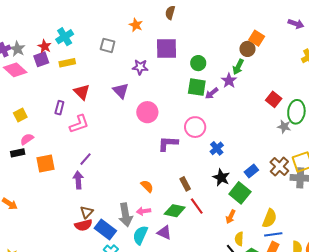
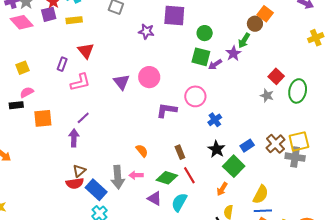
purple triangle: (121, 91) -> (121, 82), moved
gray star: (284, 127) -> (267, 96), moved
cyan semicircle: (140, 235) -> (179, 202), moved

